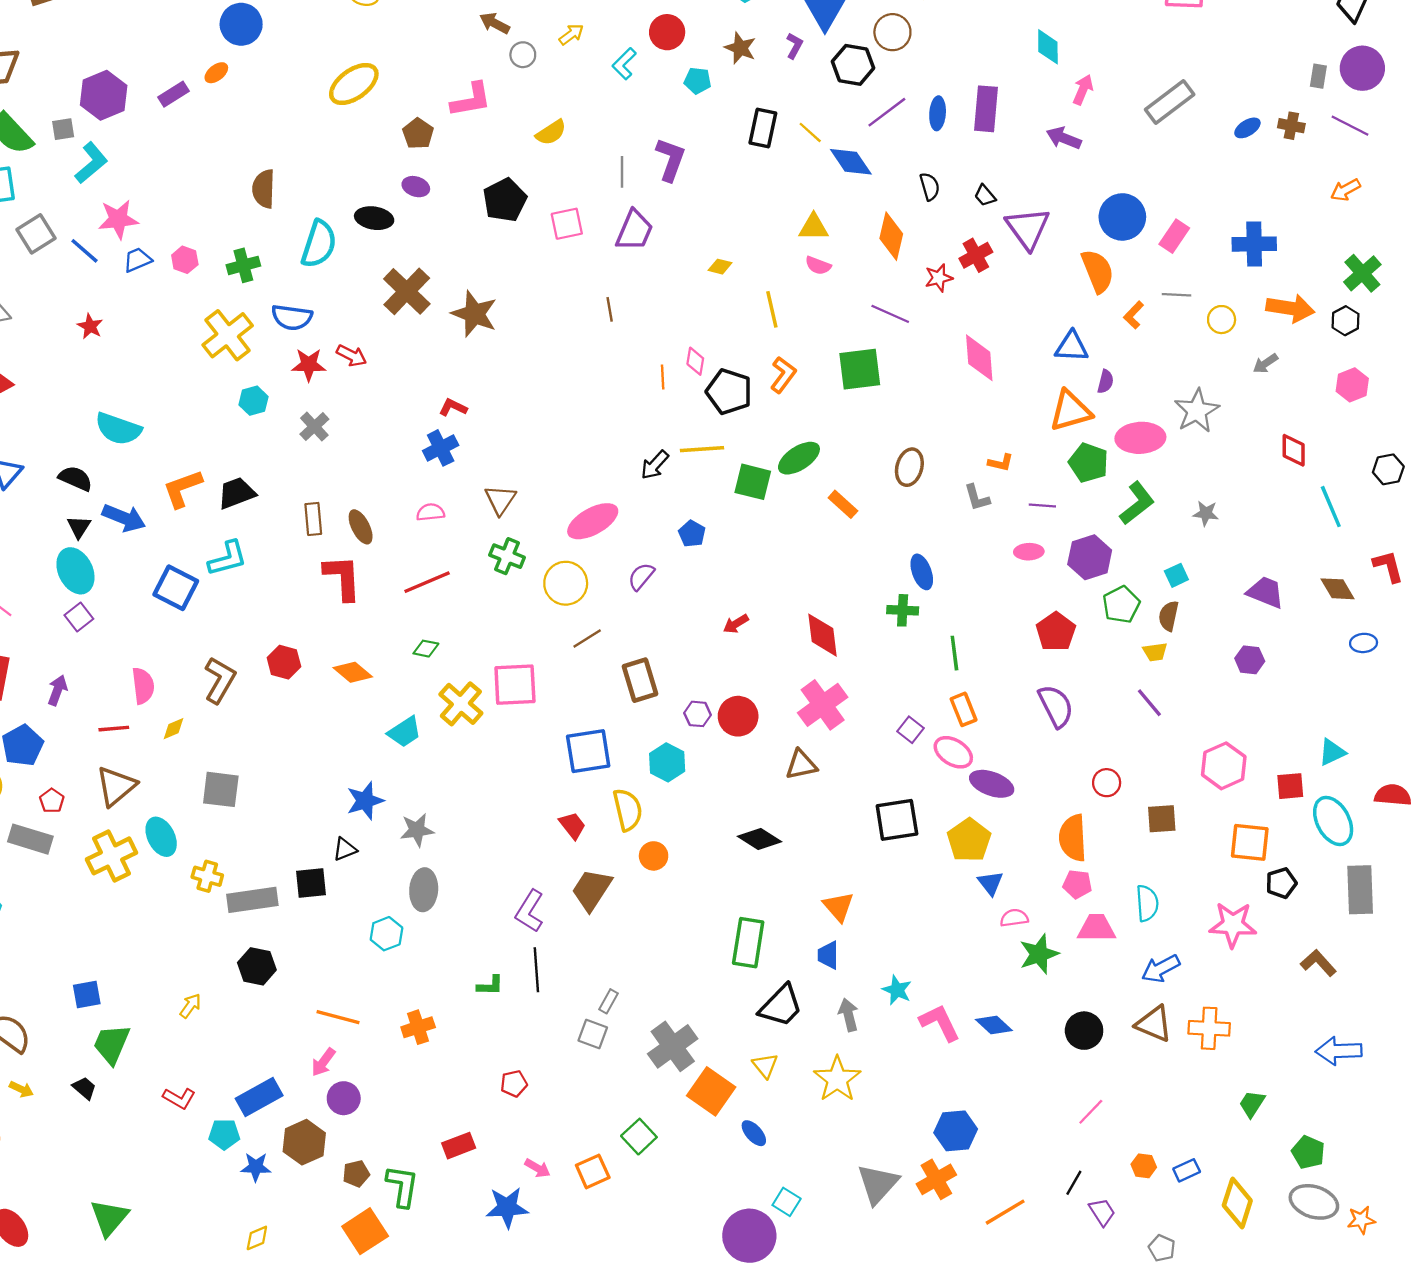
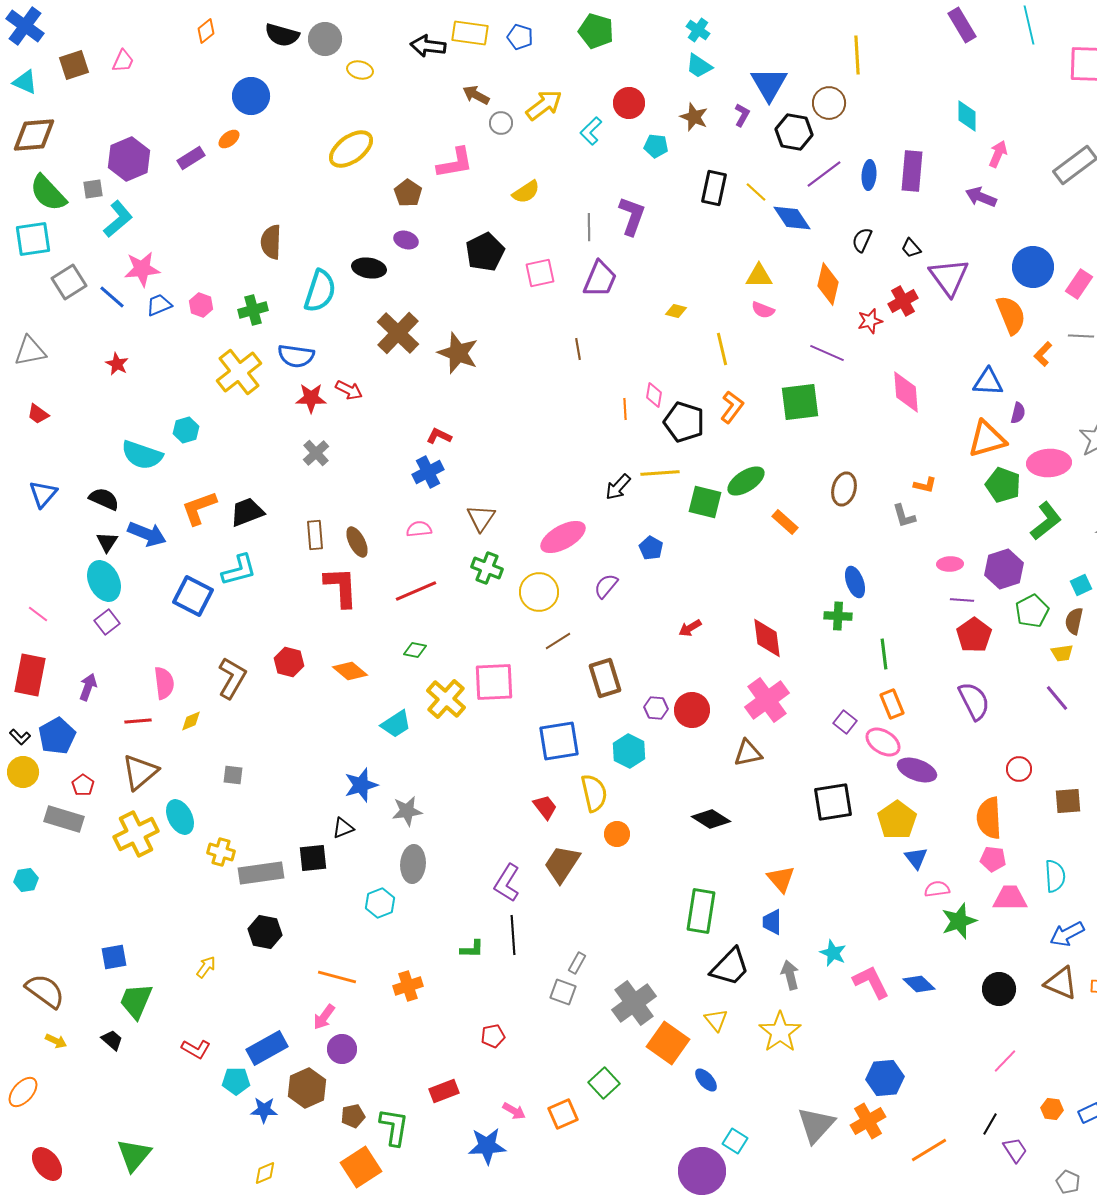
yellow arrow: (571, 34) -> (544, 105), size x1.6
black semicircle: (930, 187) -> (862, 240), turned -140
cyan hexagon: (254, 401) -> (186, 430), moved
purple line: (1042, 505) -> (962, 600), moved
gray square: (221, 789) -> (233, 775), size x0.6

